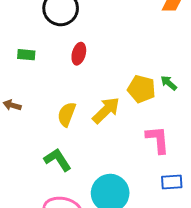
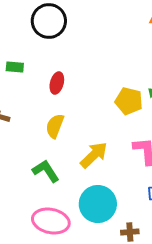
red ellipse: (79, 54) -> (57, 83), moved
yellow arrow: (106, 110) -> (94, 155), moved

